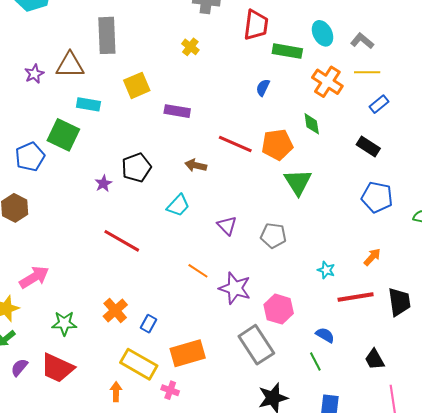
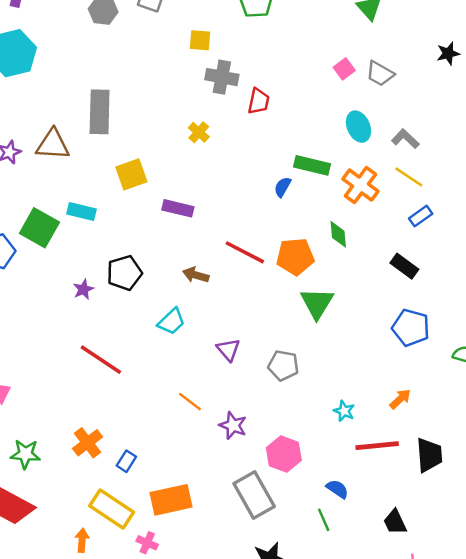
red trapezoid: (256, 25) -> (259, 101), moved, size x0.7
green rectangle: (287, 51) -> (312, 165), moved
yellow line: (367, 72) -> (409, 177), turned 30
cyan rectangle: (88, 104) -> (82, 211), moved
purple star: (235, 288) -> (233, 425), size x0.7

